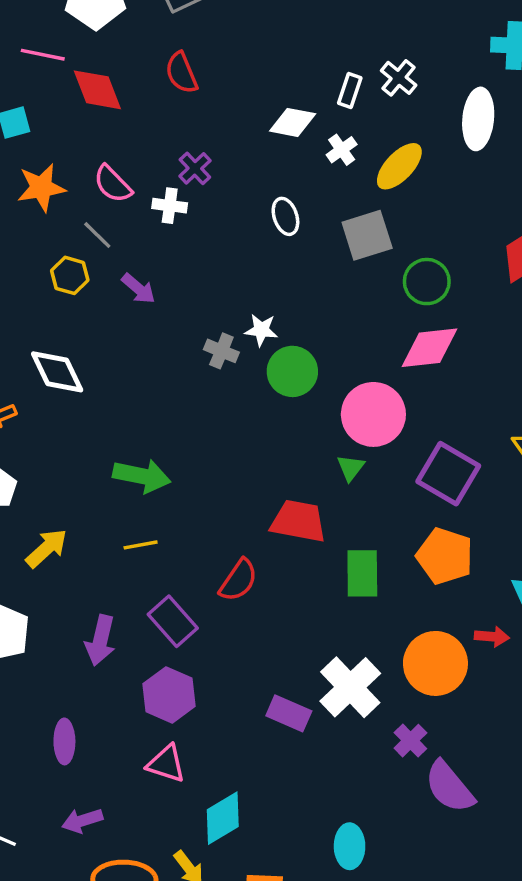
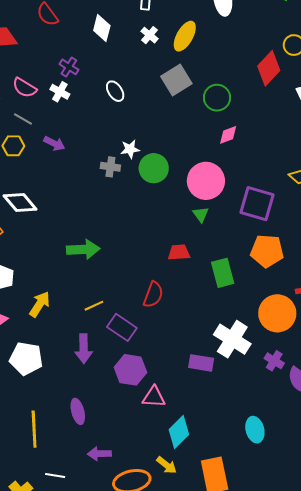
white diamond: (293, 122) -> (102, 28), moved, turned -72
white cross: (170, 206) -> (60, 92), turned 36
white ellipse: (285, 216) -> (115, 91), moved
pink diamond: (430, 348) -> (228, 135), size x0.6
red trapezoid: (298, 521) -> (179, 252), size x0.7
yellow line: (141, 545) -> (94, 306), moved
pink triangle: (166, 764) -> (154, 397), moved
purple arrow: (82, 821) -> (99, 454), turned 30

